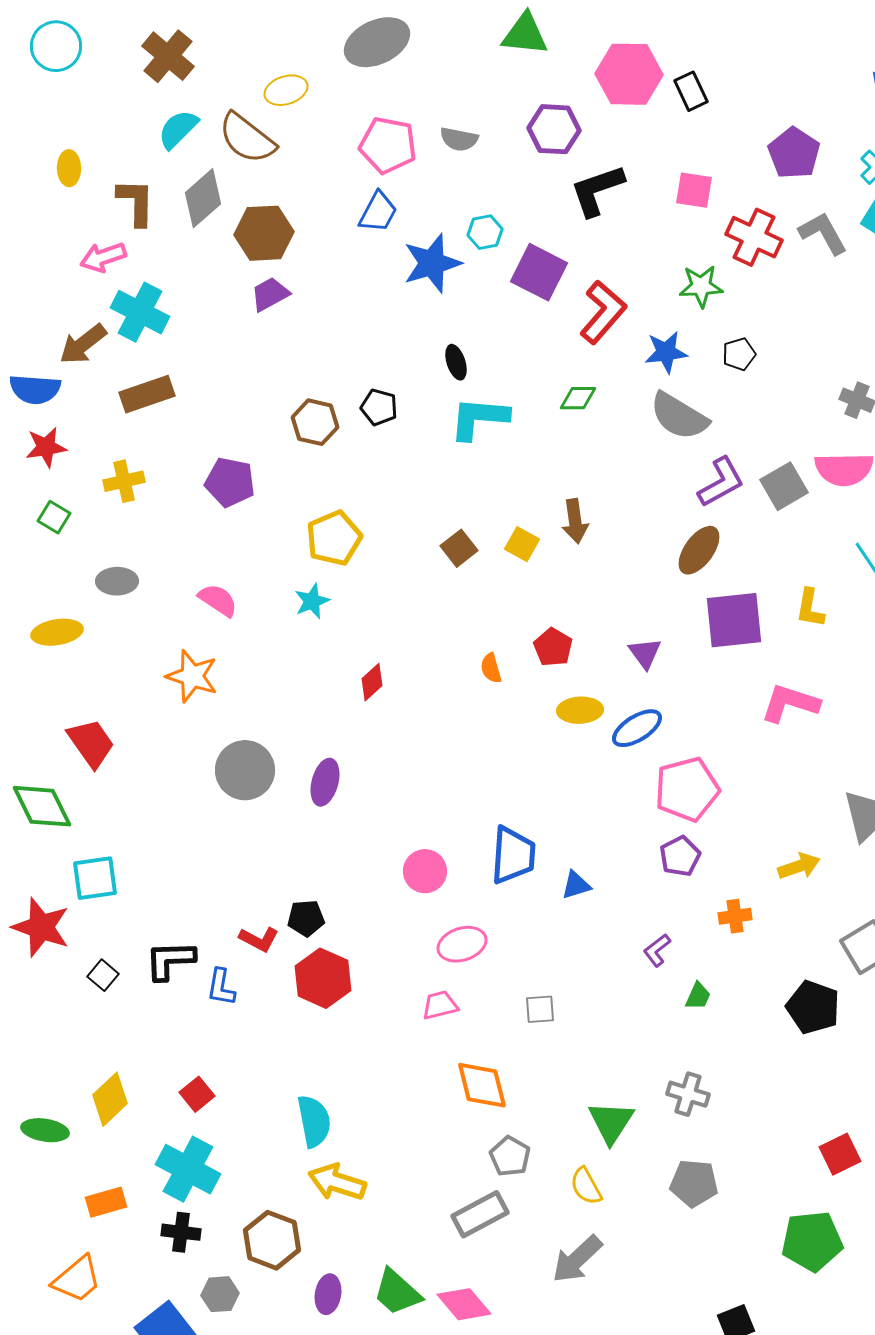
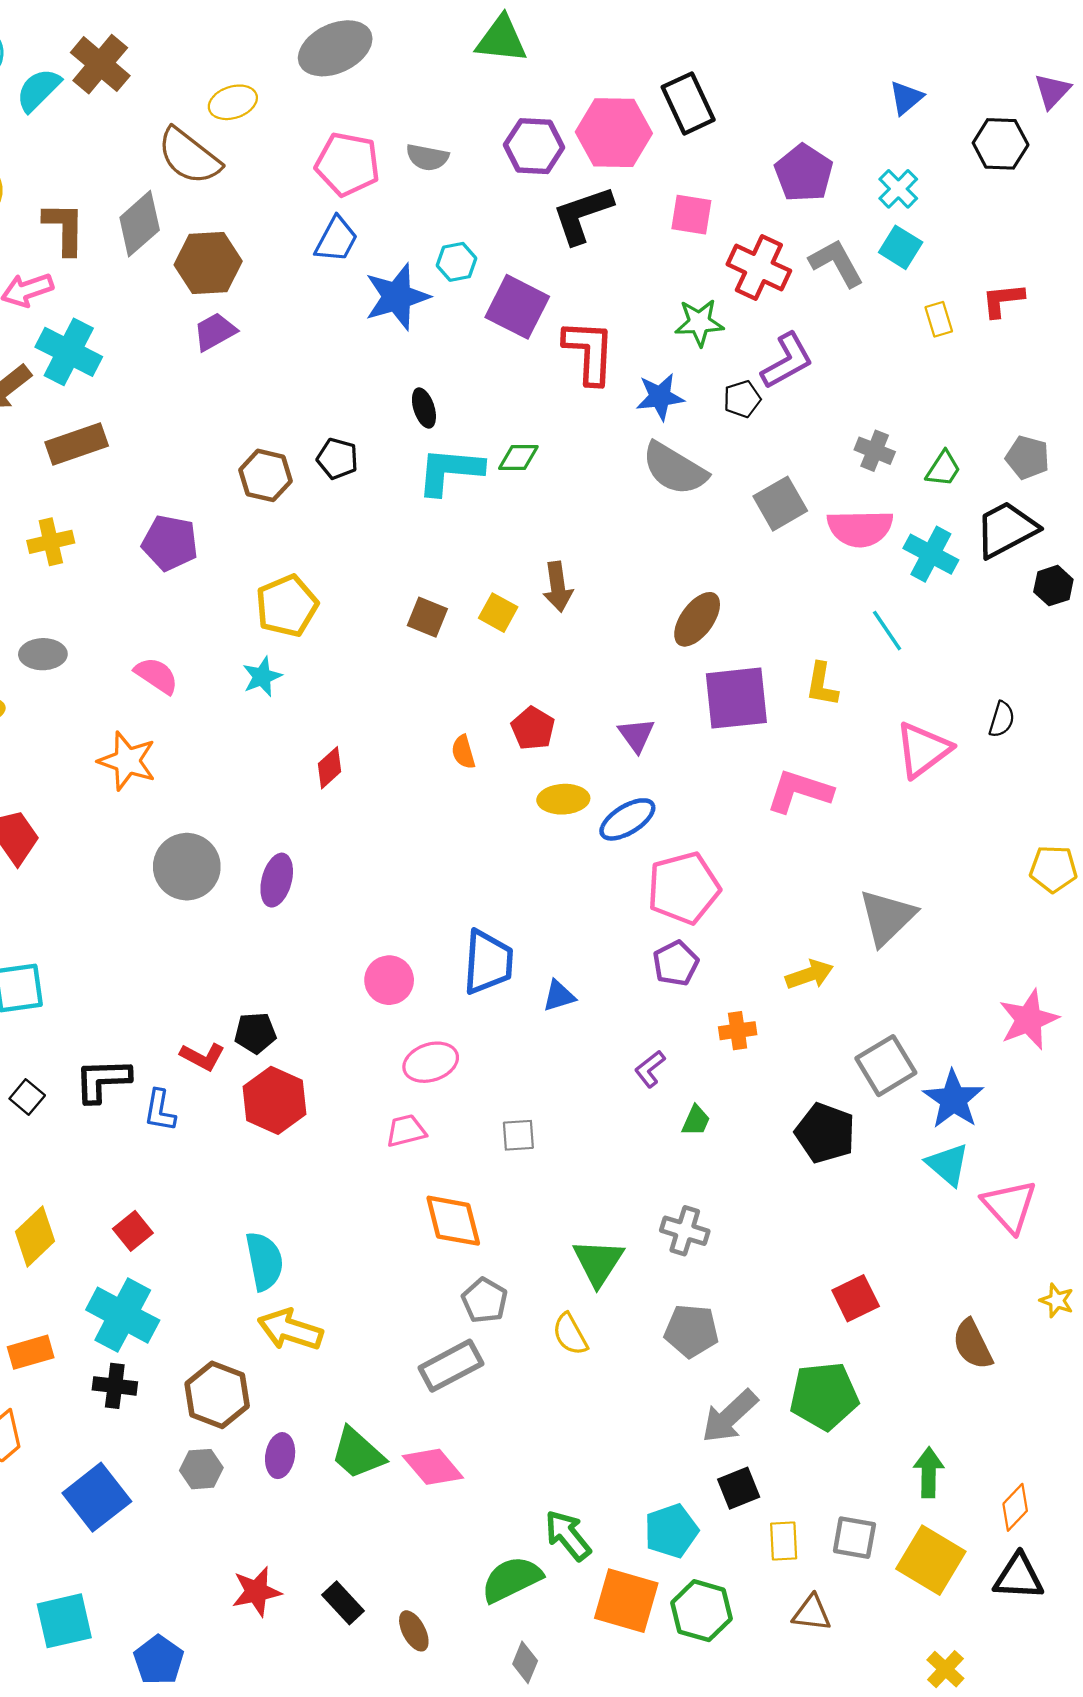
pink hexagon: (629, 74) -> (614, 133), moved
black rectangle: (691, 91) -> (688, 103), size x1.4
cyan semicircle: (178, 129) -> (38, 90), moved
red L-shape: (603, 312) -> (589, 352), turned -38
green diamond: (578, 398) -> (518, 457), moved
purple L-shape: (721, 482) -> (787, 361), moved
gray square: (784, 486) -> (780, 504), moved
brown square: (459, 548) -> (427, 617), turned -30
gray arrow: (577, 1259) -> (730, 1416), moved
gray hexagon: (220, 1294) -> (201, 1469), moved

